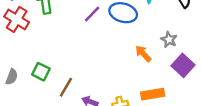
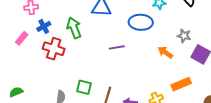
purple line: (92, 14) -> (117, 47), moved, turned 49

